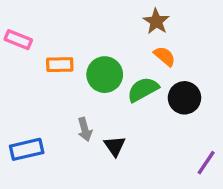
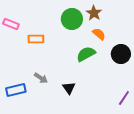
green circle: (105, 75) -> (72, 19), moved
black circle: (184, 98) -> (121, 54), moved
gray arrow: (85, 129) -> (41, 78), moved, turned -40

